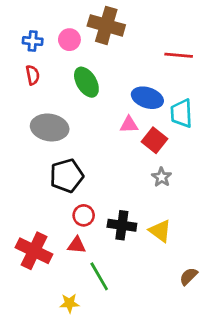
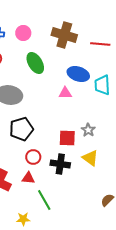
brown cross: (106, 25) -> (64, 35), moved
red square: (154, 140) -> (67, 138), moved, turned -36
yellow triangle: (160, 231) -> (90, 158), moved

